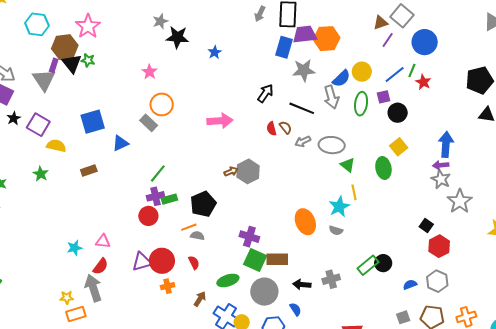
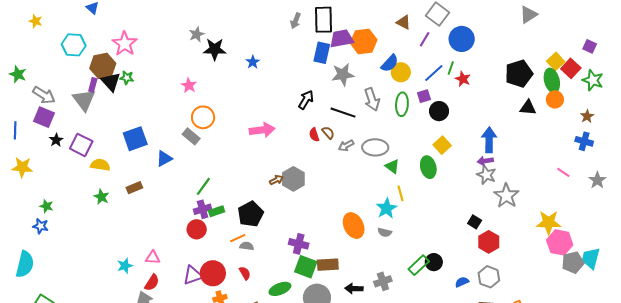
brown triangle: (381, 23) -> (404, 22), moved, turned 49
blue semicircle: (341, 78) -> (390, 63), moved
green star: (41, 174) -> (101, 197), moved

